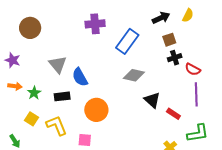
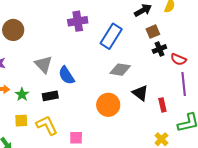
orange circle: (96, 110) -> (108, 105), moved
red rectangle: (173, 114) -> (162, 105), turned 48
yellow square: (32, 119) -> (21, 121), turned -32

